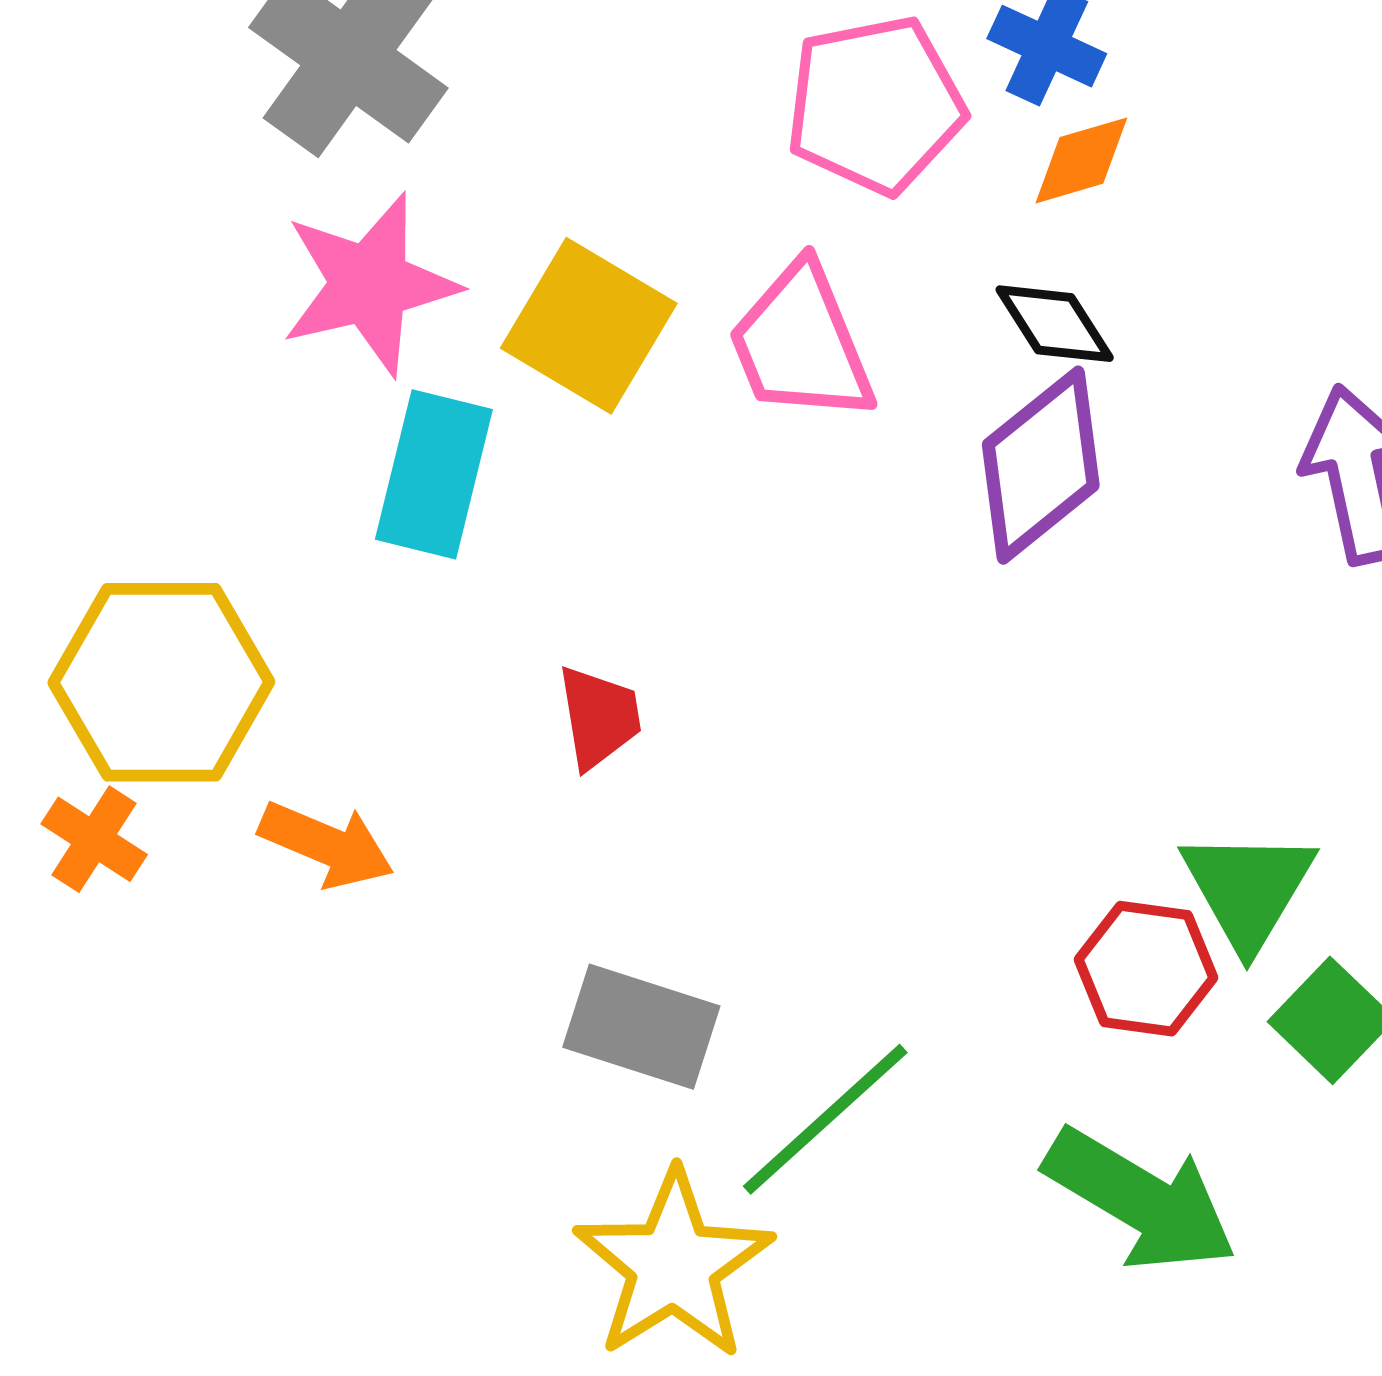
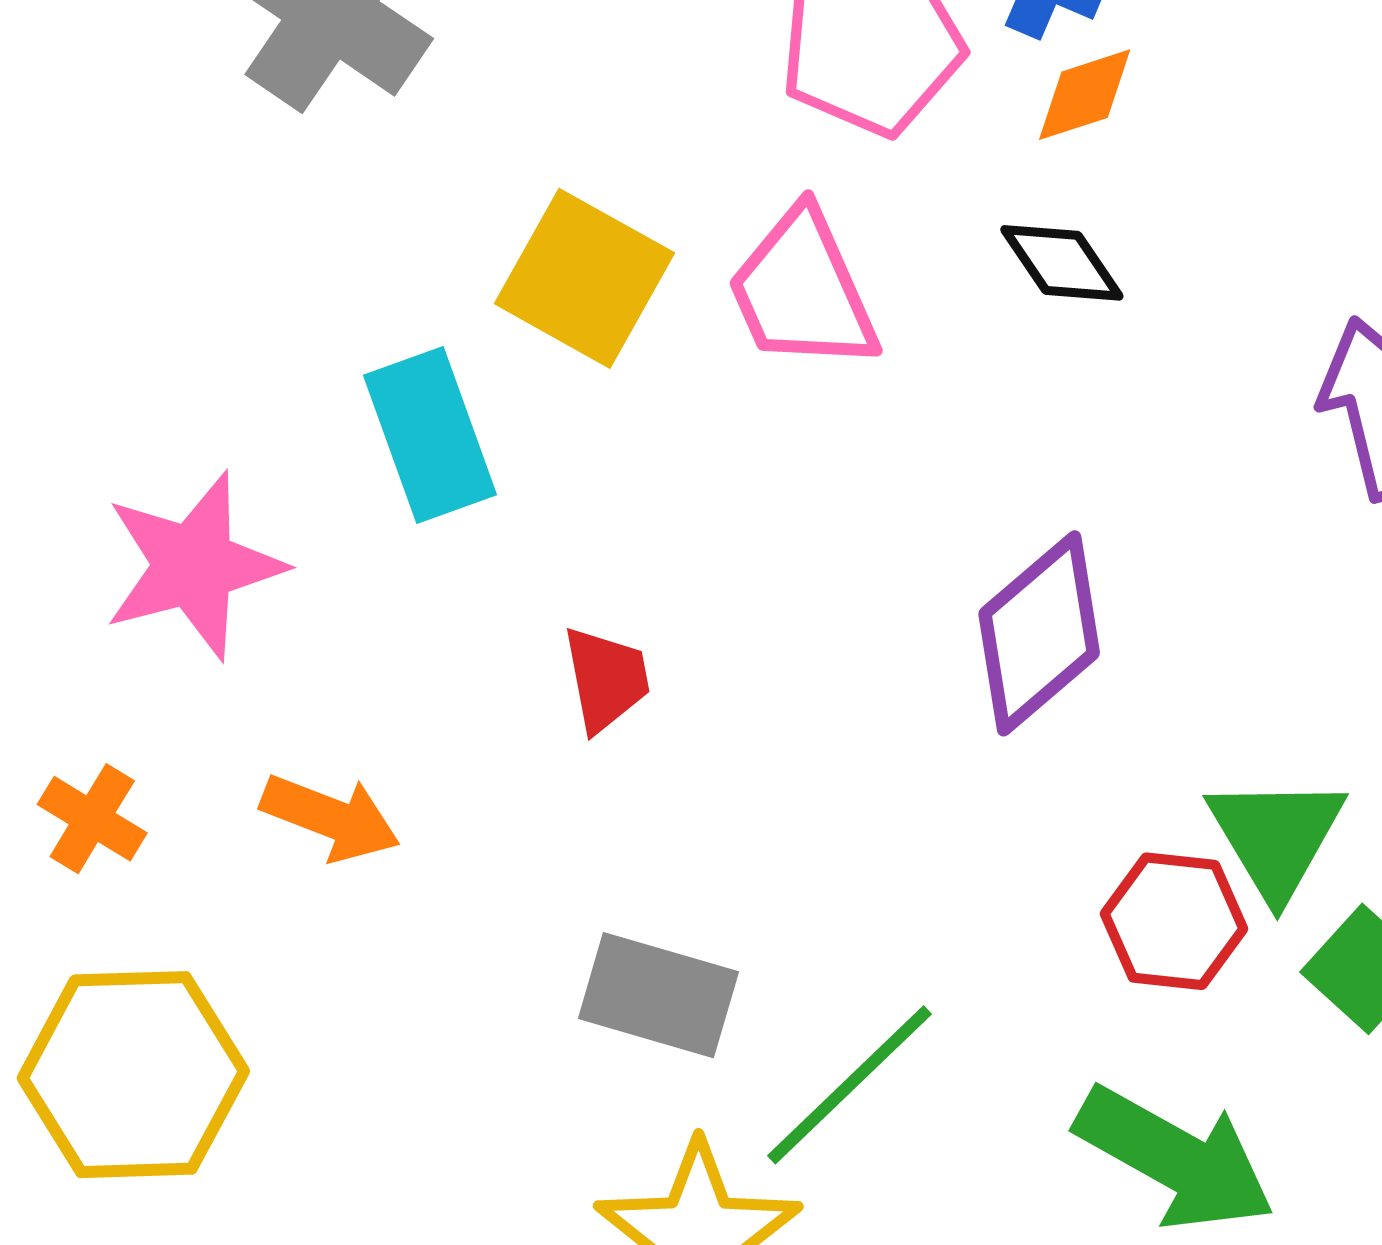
pink star: (370, 284) -> (194, 566), moved
purple diamond: (1041, 465) -> (1039, 633), moved
cyan rectangle: (434, 474) -> (430, 435), turned -32
yellow hexagon: (161, 682) -> (133, 1075), moved

